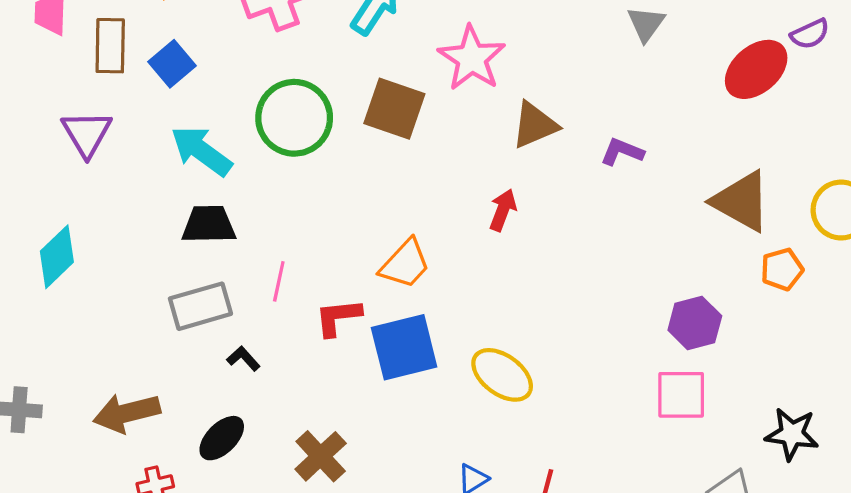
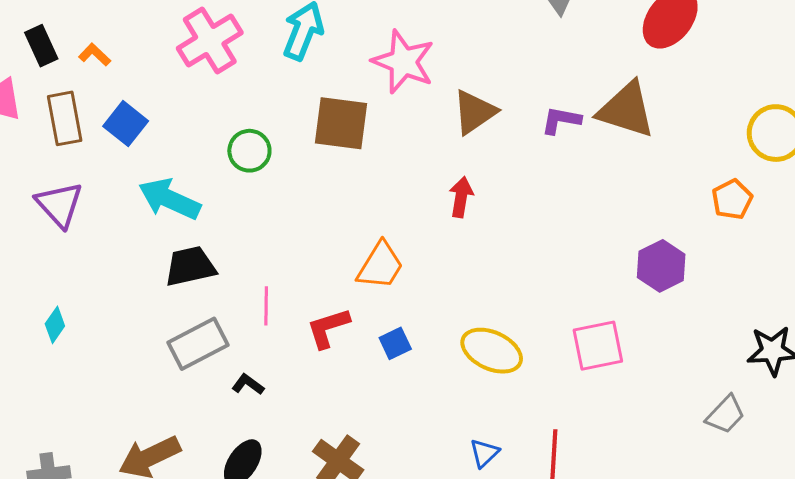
green circle: (294, 118) -> (249, 151), size x0.6
brown triangle: (741, 201) -> (626, 110), moved
cyan diamond: (57, 257) -> (55, 325), size x0.6
blue square: (404, 347) -> (395, 343), size x0.5
pink square: (681, 395) -> (598, 346), moved

